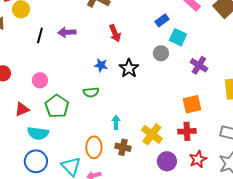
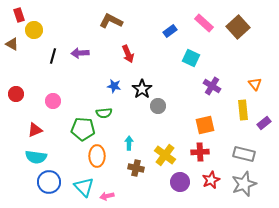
blue rectangle: (162, 20) -> (170, 31), moved
gray circle: (161, 53) -> (158, 106), moved
green pentagon: (57, 106) -> (83, 129), moved, turned -30
cyan semicircle: (38, 133) -> (36, 157), moved
orange ellipse: (94, 147) -> (97, 156), moved

